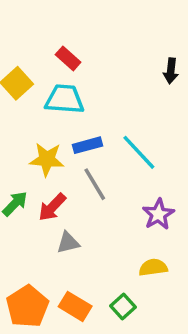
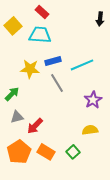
cyan line: (139, 152) -> (82, 65), turned -70
red arrow: (52, 207) -> (35, 126), moved
gray triangle: (68, 243) -> (17, 117), moved

